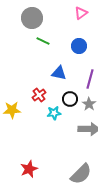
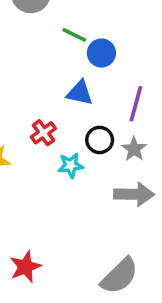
green line: (43, 41) -> (74, 35), moved
blue circle: (79, 46) -> (101, 53), moved

